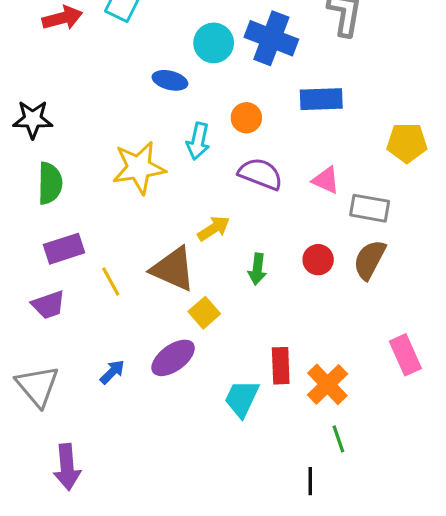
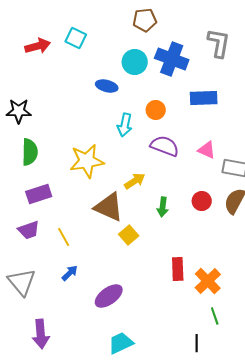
yellow star: (139, 168) -> (87, 161), moved
yellow line: (111, 281) -> (64, 237), moved
purple ellipse: (173, 358) -> (109, 296), moved
cyan trapezoid: (242, 398) -> (121, 343), moved, turned 40

